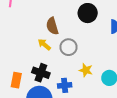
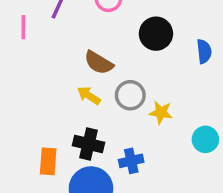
brown semicircle: (52, 26) -> (99, 63), turned -36
yellow star: (86, 70) -> (161, 112), moved

